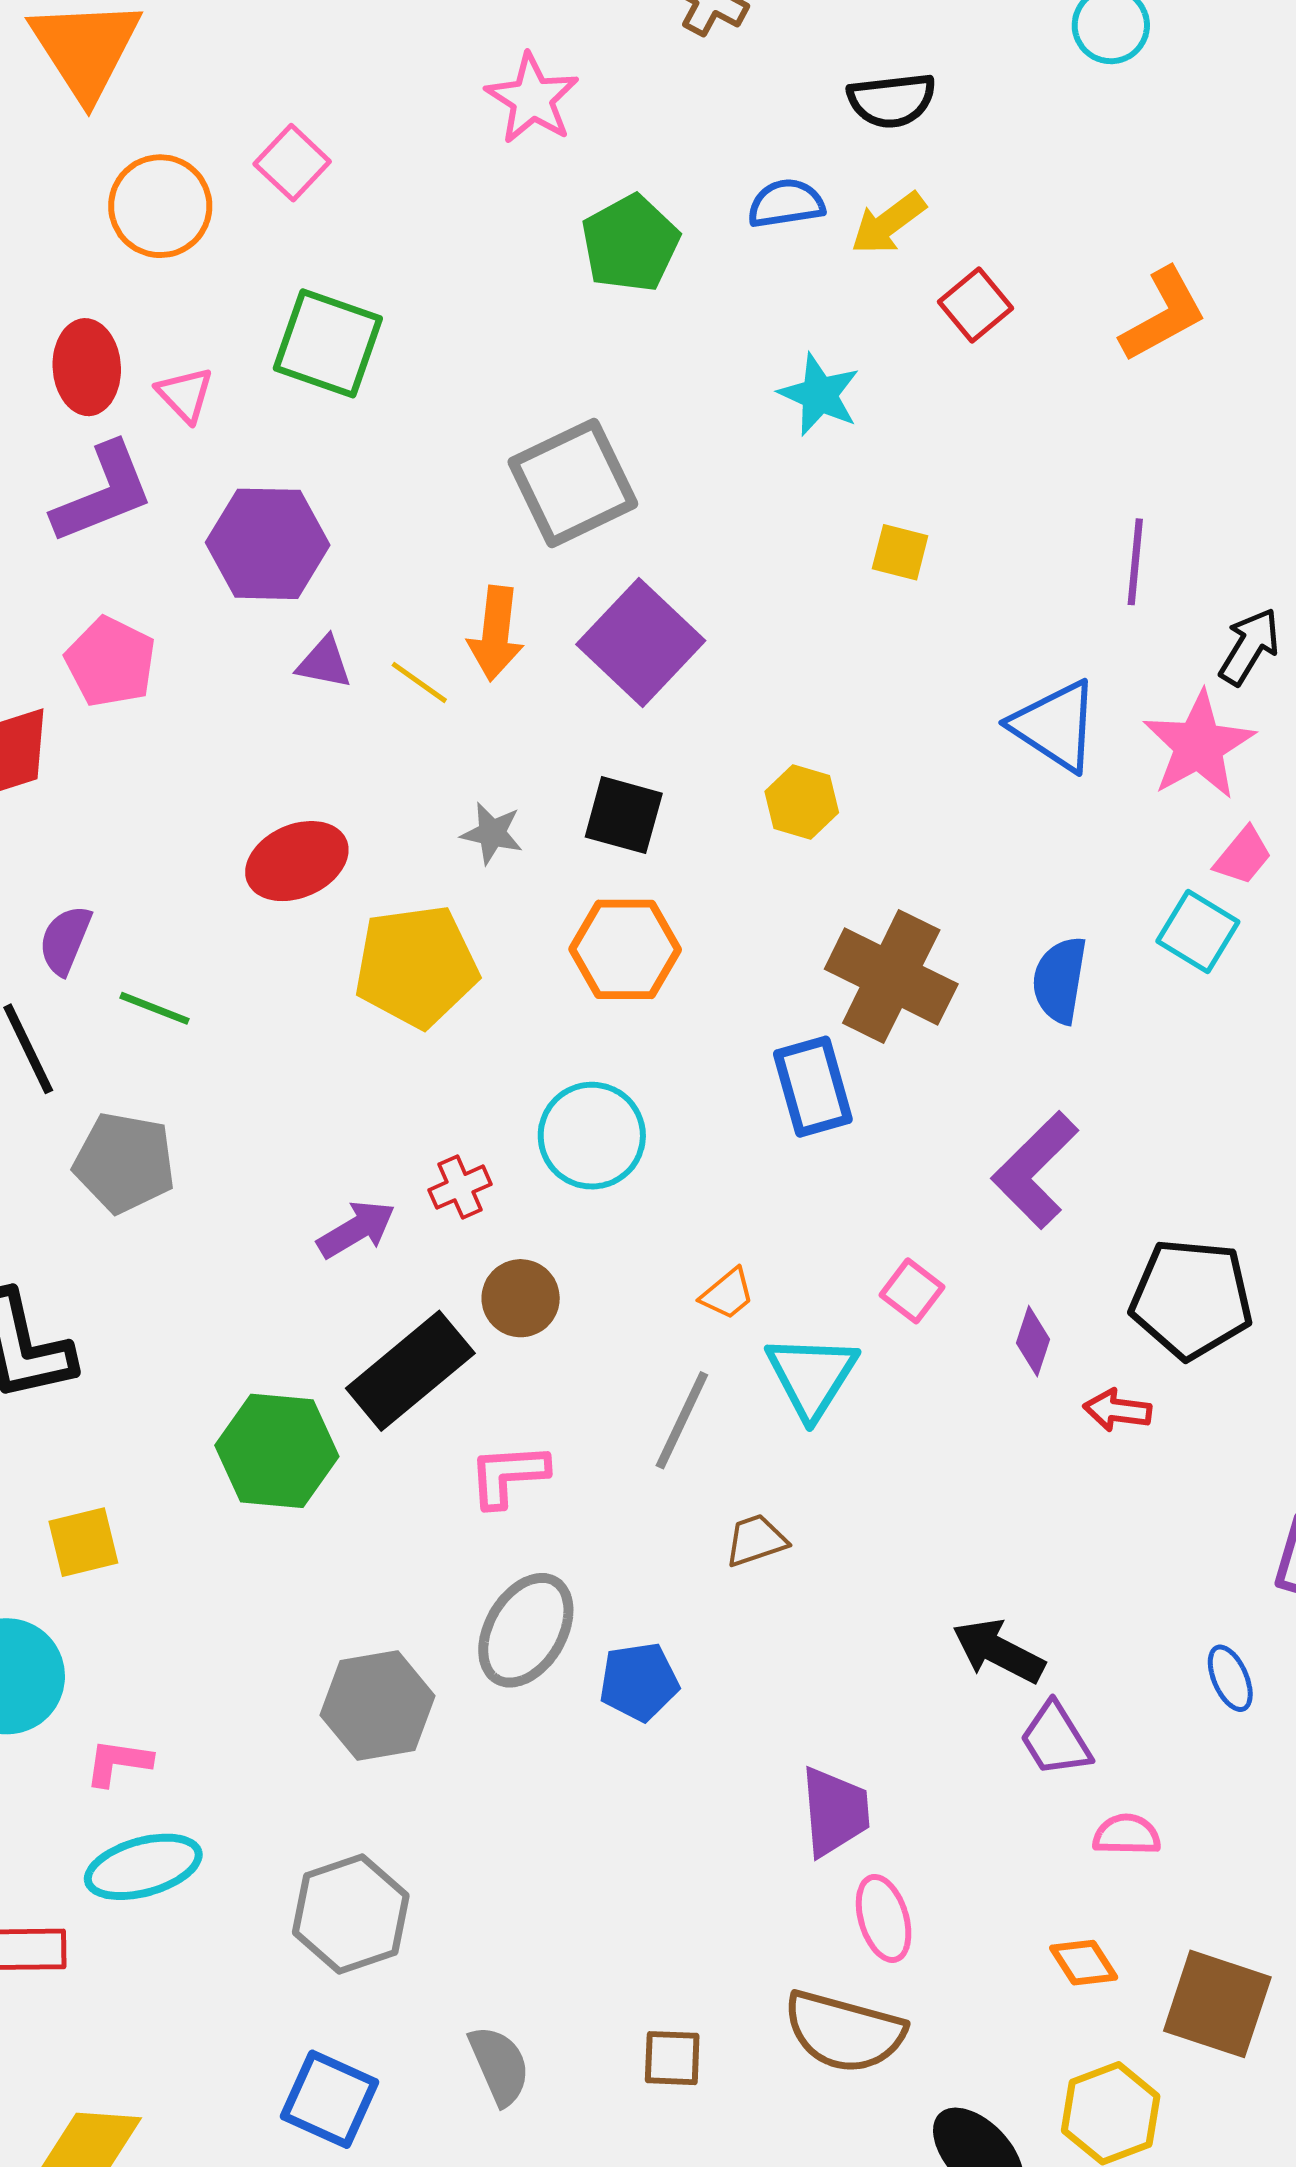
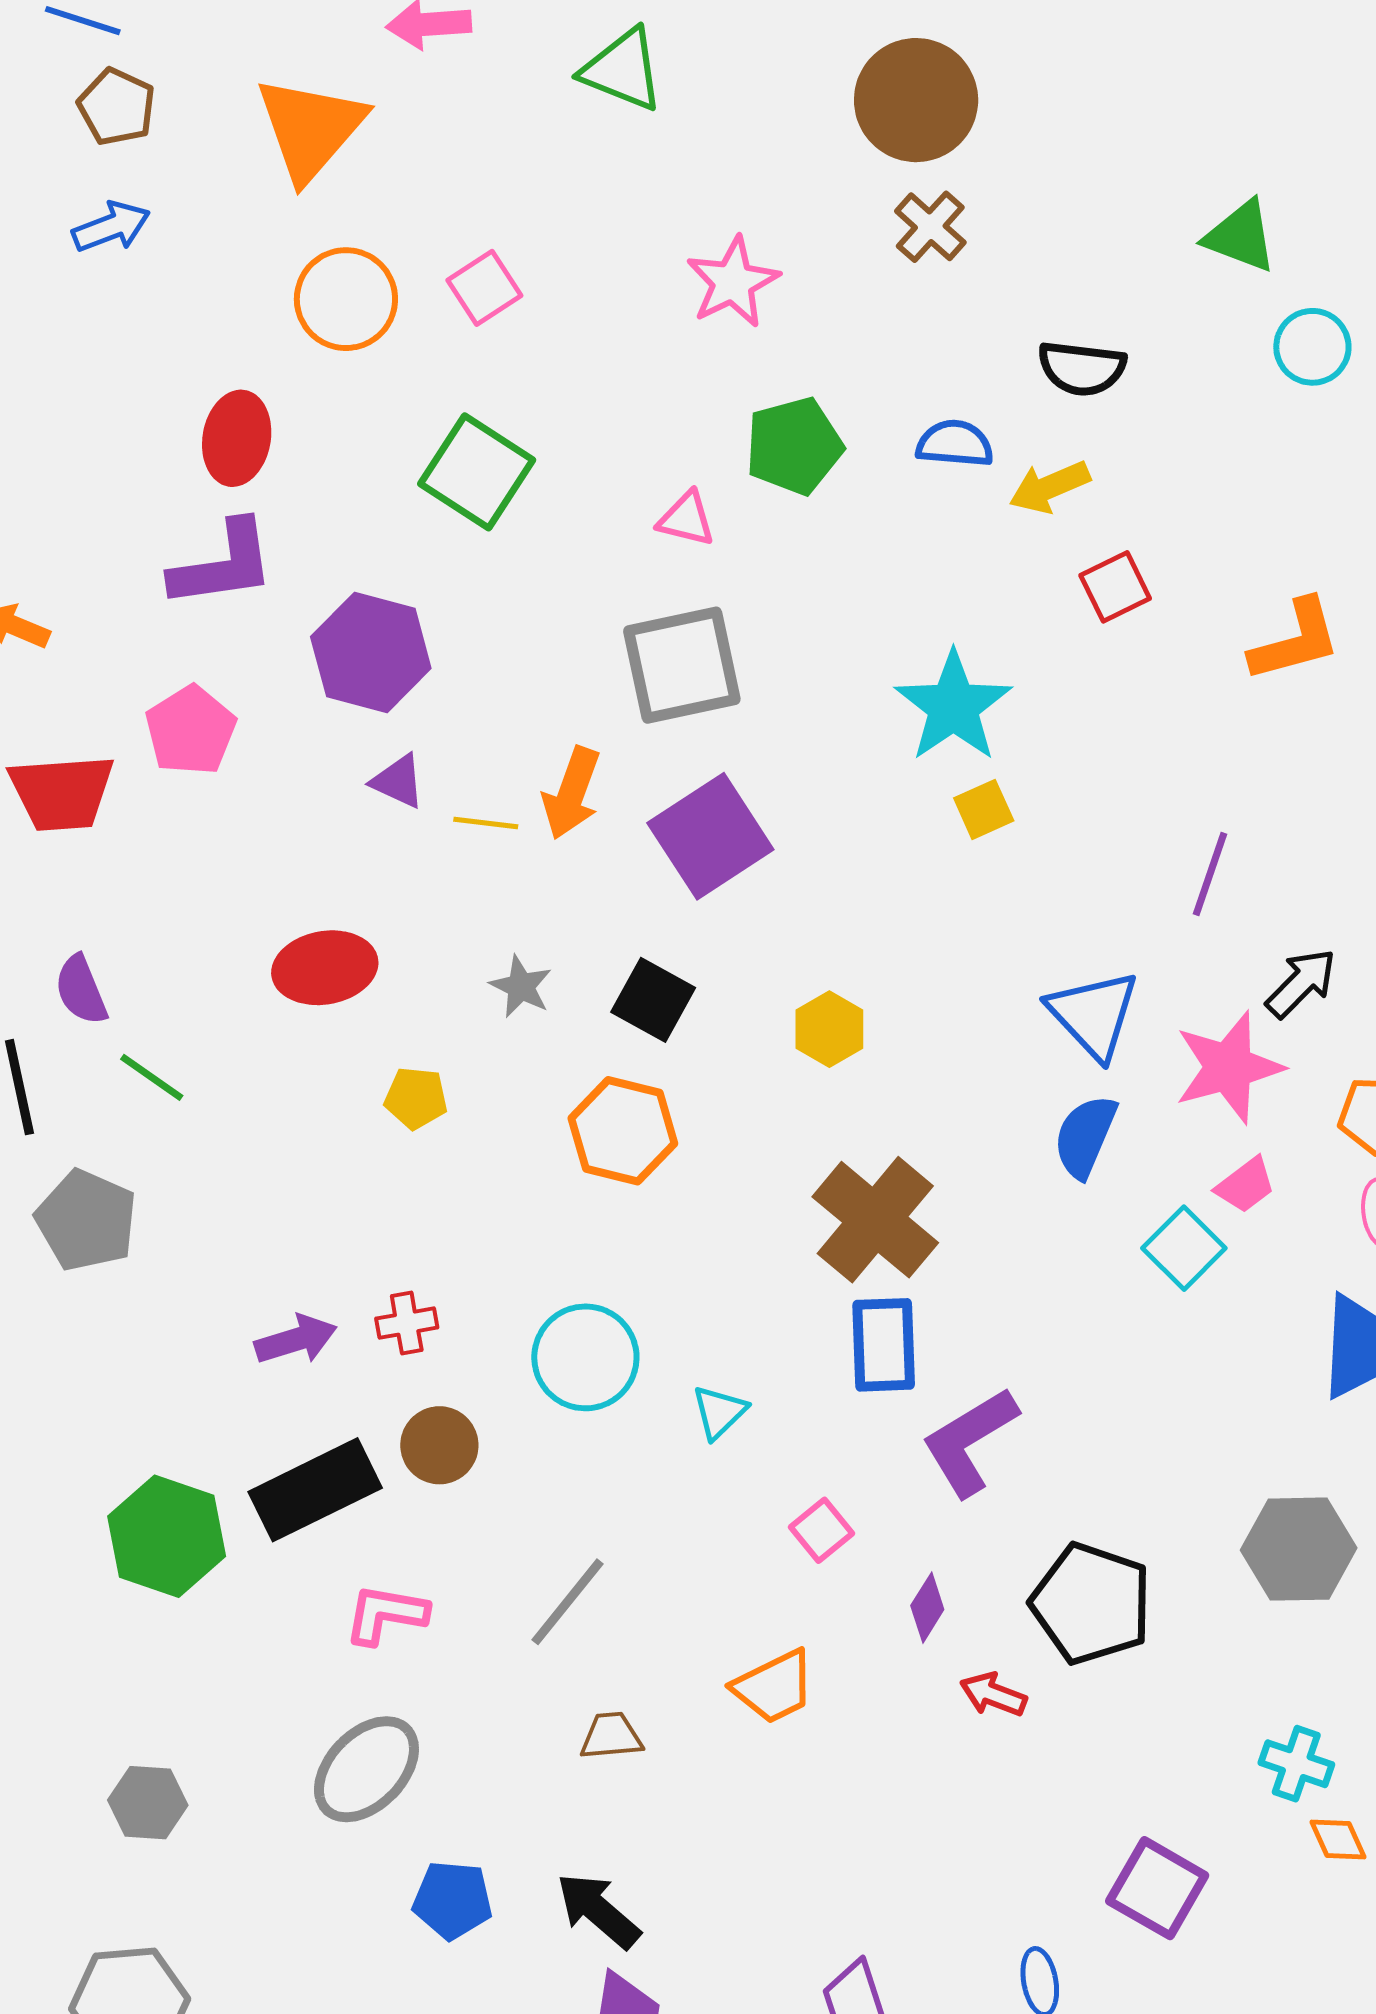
pink triangle: (185, 395) -> (686, 519), moved, turned -46
cyan star: (819, 395) -> (953, 706), moved, size x1.4
yellow square: (900, 552) -> (984, 809), turned 38
yellow line: (419, 682) -> (486, 823), turned -42
purple semicircle: (65, 940) -> (81, 990), turned -58
yellow pentagon: (416, 966) -> (416, 1098), size x0.5
blue semicircle: (1060, 980) -> (1085, 1136), moved
blue rectangle: (813, 1087) -> (884, 1345), moved
cyan circle: (592, 1136) -> (585, 1357), moved
orange trapezoid: (727, 1294) -> (774, 1687), moved, size x1.5
cyan triangle: (812, 1376) -> (719, 1412), moved, size x0.6
black arrow: (998, 1651) -> (598, 1911), moved
blue pentagon: (639, 1682) -> (453, 1900), moved
gray hexagon: (378, 1706) -> (148, 1803), moved, size x0.7

